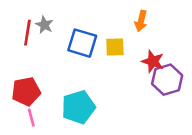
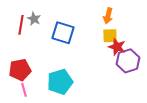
yellow square: (115, 47) -> (110, 36), moved

